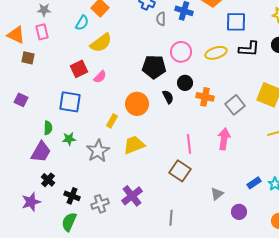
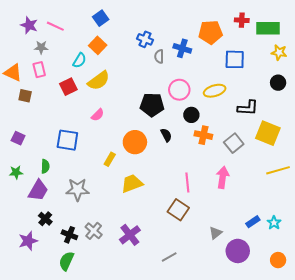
black L-shape: (249, 49) -> (248, 108), moved
red square: (79, 69) -> (68, 87), moved
black circle: (185, 83) -> (191, 115), moved
green star: (69, 139) -> (16, 172), moved
gray star: (98, 151) -> (77, 189), moved, turned 30
gray cross: (100, 204) -> (94, 231), moved, turned -30
purple circle: (239, 212) -> (238, 251), size x1.5
gray line: (171, 218) -> (169, 257), turned 56

